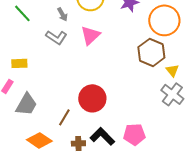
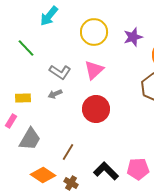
gray arrow: (62, 14) -> (55, 94), moved, turned 96
red circle: (92, 98) -> (96, 109), moved
brown cross: (78, 143) -> (71, 183), moved, turned 32

